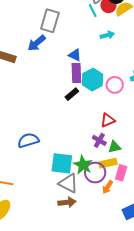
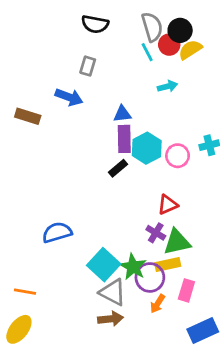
gray rectangle: (50, 21) -> (88, 66), size x0.6
blue arrow: (37, 43) -> (69, 97), turned -120
blue triangle: (75, 55) -> (122, 114), turned -32
green triangle: (114, 147) -> (177, 242), size x1.5
cyan square: (62, 163) -> (104, 265), turned 35
pink rectangle: (121, 173) -> (186, 290), moved
orange arrow: (108, 187) -> (158, 304), moved

